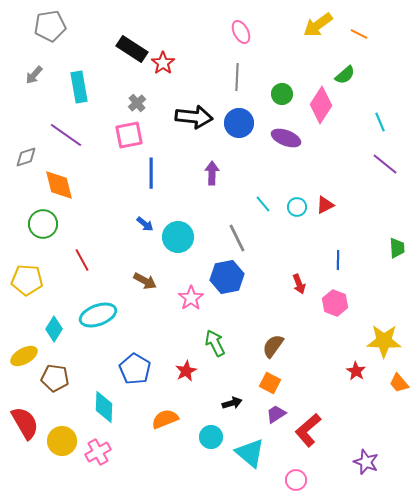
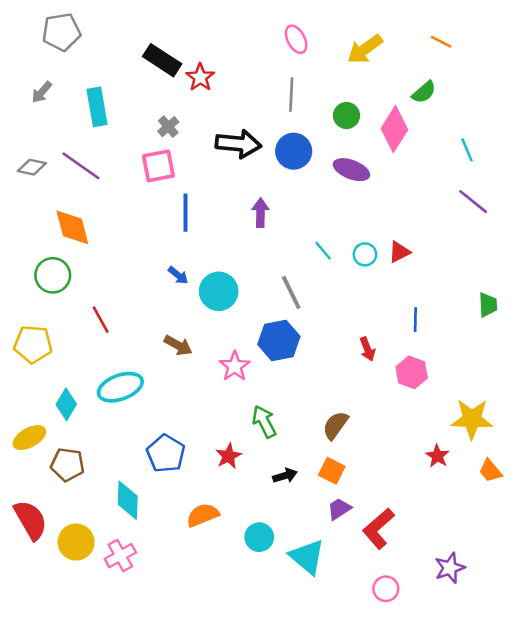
yellow arrow: (318, 25) -> (365, 49), moved
gray diamond: (26, 157) -> (32, 167), moved, turned 30
black arrow: (232, 403) -> (285, 476), moved
purple star: (366, 462) -> (450, 568), turned 30
pink circle: (296, 480) -> (386, 589), moved

